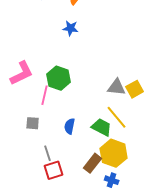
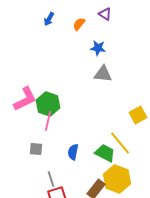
blue star: (71, 28) -> (98, 48), moved
green hexagon: (59, 78) -> (48, 104), moved
gray triangle: (117, 87) -> (103, 74), moved

